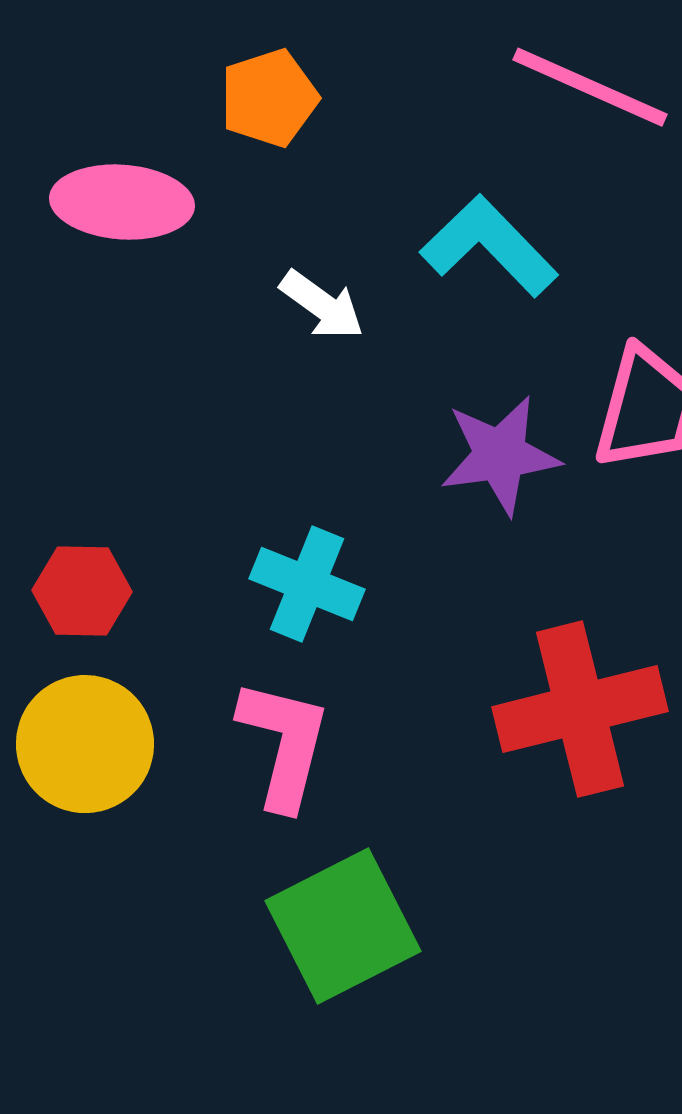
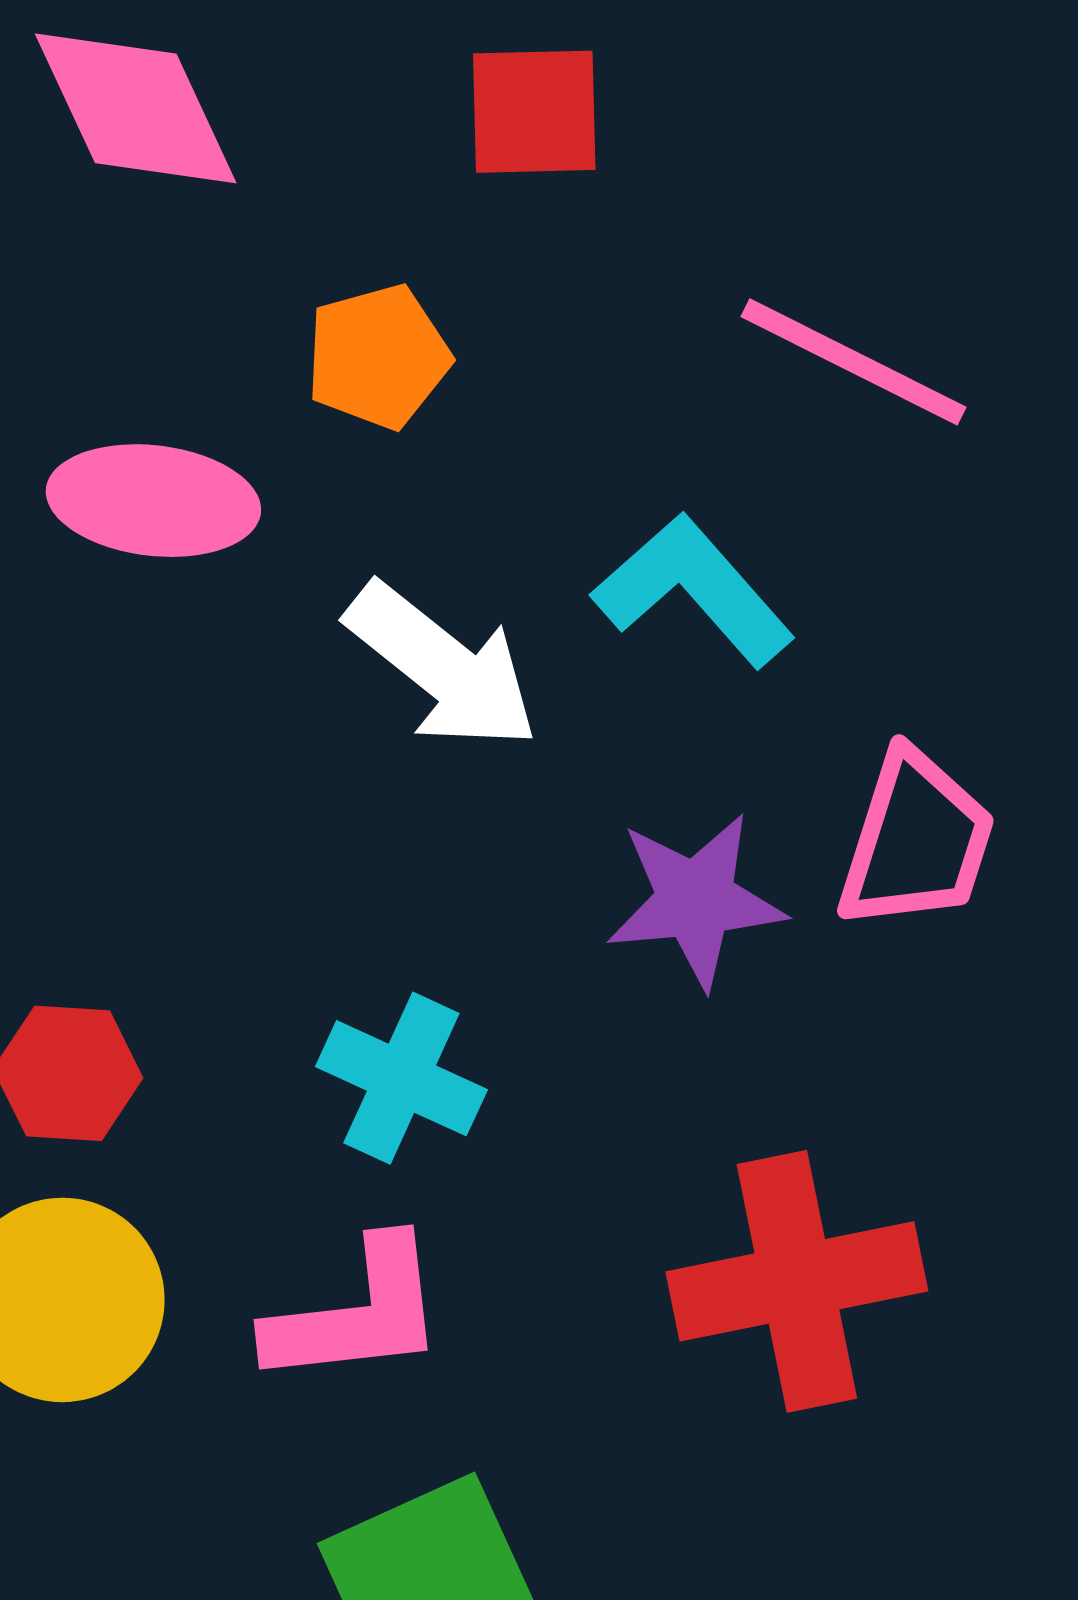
white arrow: (322, 305) -> (442, 666), size x1.6
pink L-shape: (284, 744) -> (357, 1313), turned 67

